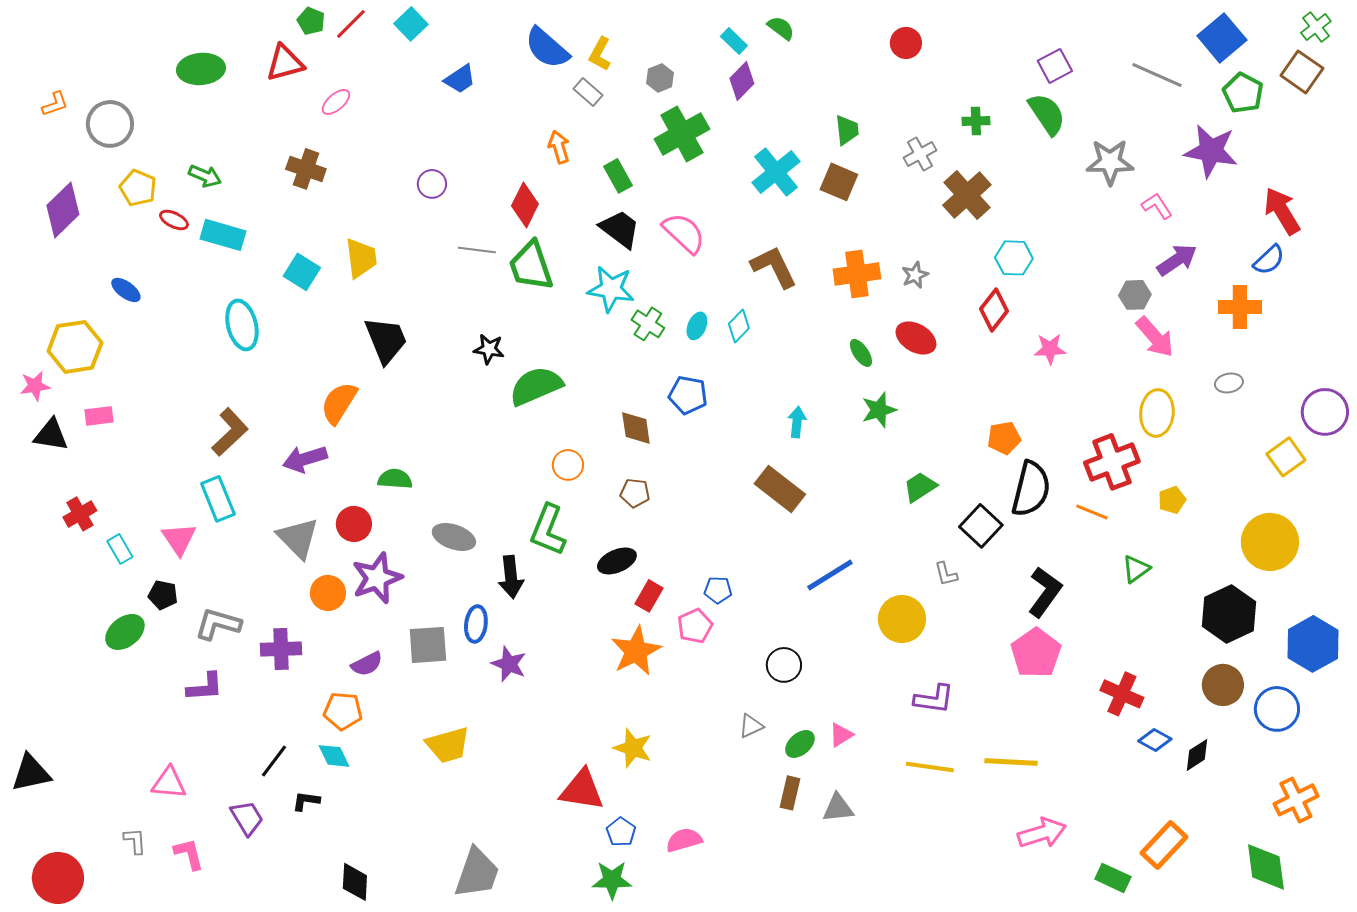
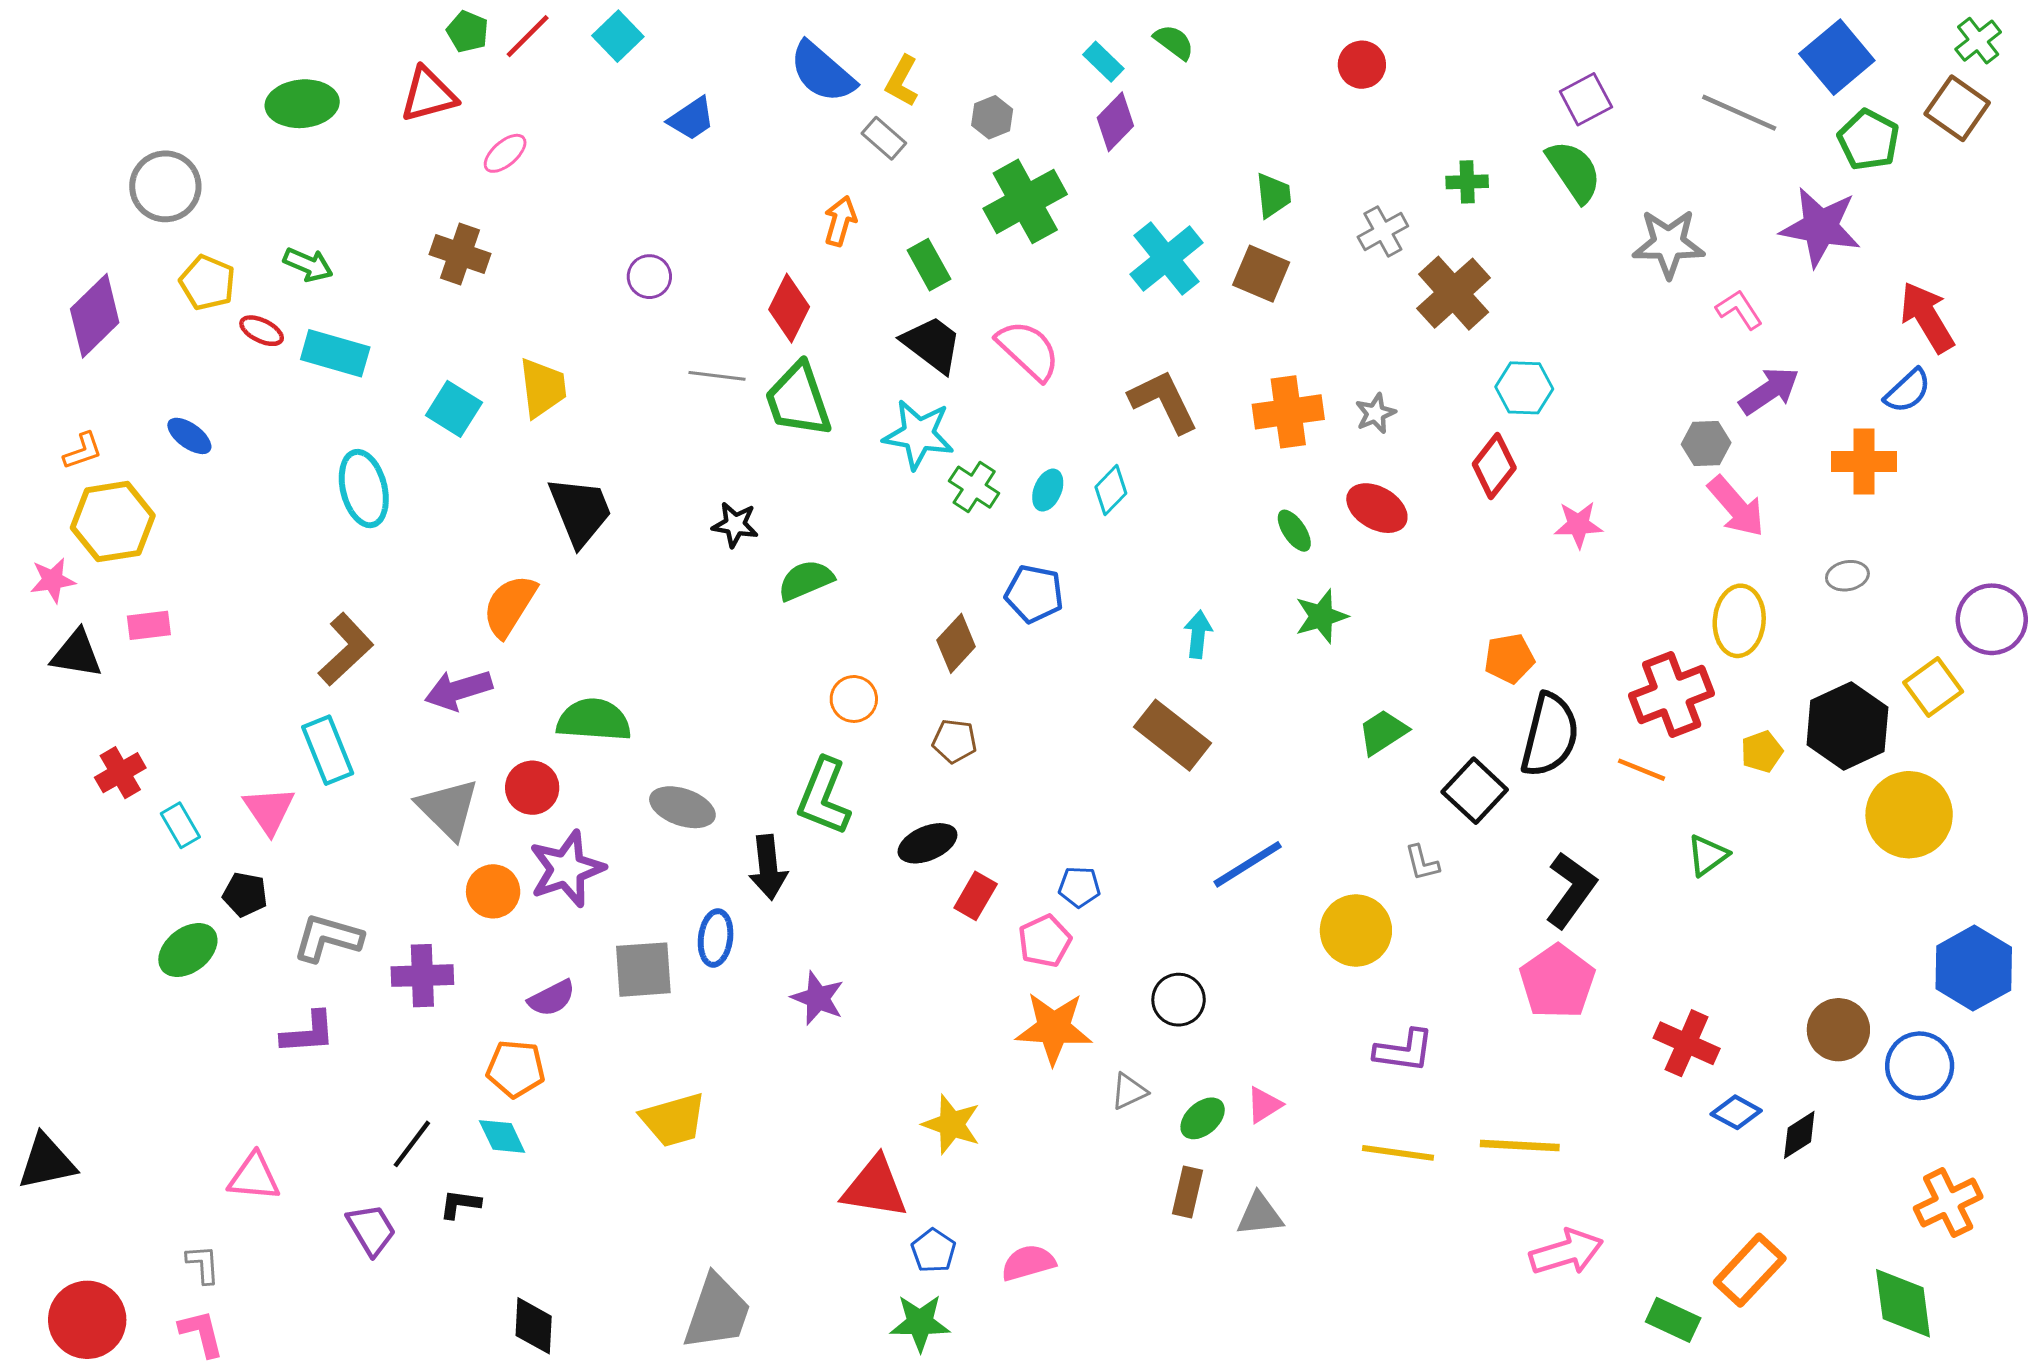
orange L-shape: (55, 104) -> (83, 451), moved
orange arrow: (559, 147) -> (840, 221), turned 32
green semicircle: (536, 386) -> (806, 580), size x0.7
brown diamond: (636, 428) -> (956, 643), turned 51
green semicircle: (395, 479) -> (594, 720), size x1.4
black hexagon: (1229, 614) -> (1847, 726), moved
orange star: (636, 651) -> (1054, 1028), moved, turned 30
purple star: (509, 664) -> (818, 998), moved
pink L-shape: (189, 854) -> (201, 1333), moved

